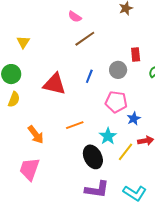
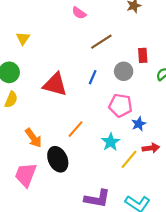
brown line: (85, 39) -> (101, 42), moved
orange line: (75, 125) -> (75, 129), turned -30
black ellipse: (93, 157) -> (58, 159), moved

